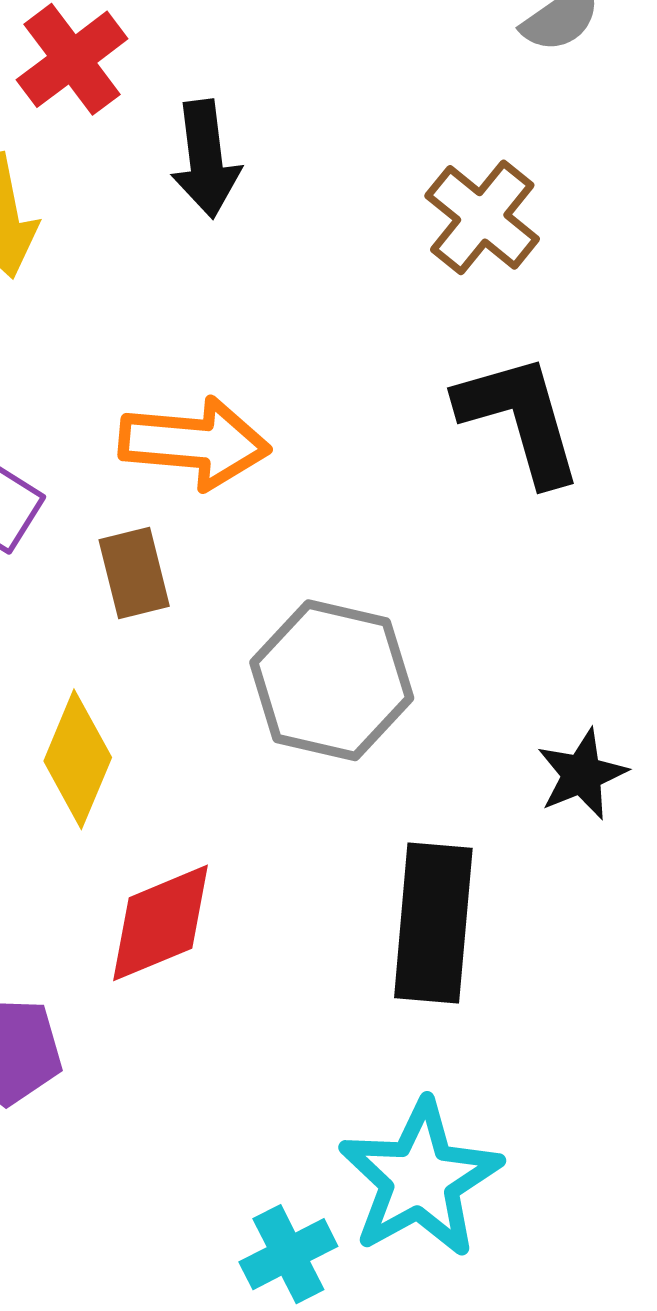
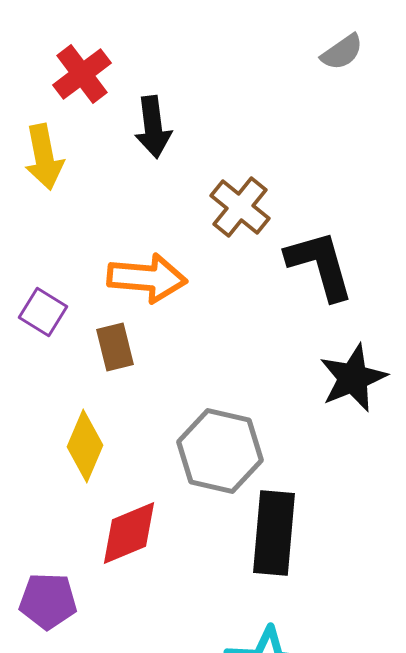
brown cross: (482, 217) -> (240, 207), moved
gray hexagon: (332, 680) -> (220, 451), moved
black star: (582, 774) -> (353, 378), moved, size x1.4

